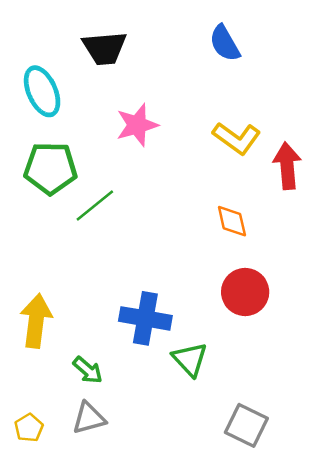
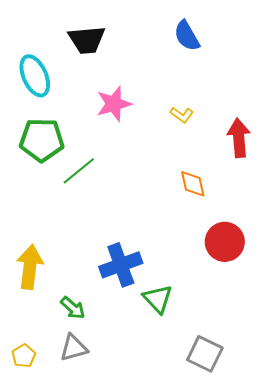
yellow L-shape: (237, 138) -> (182, 115), moved, size x0.6
red circle: (245, 292) -> (225, 242), moved
blue cross: (145, 318) -> (121, 265), turned -30

